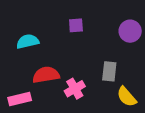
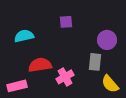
purple circle: (130, 31) -> (107, 40), moved

